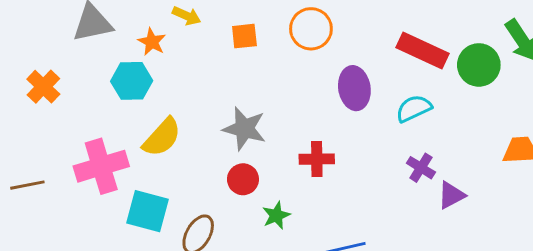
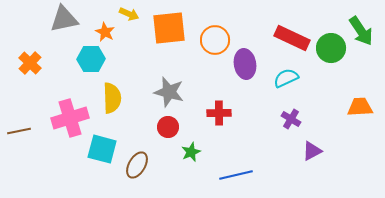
orange circle: (311, 29) -> (215, 40), moved
orange square: (244, 36) -> (169, 28), size x1.8
yellow semicircle: (162, 137) -> (112, 98), turned -44
purple triangle: (451, 195) -> (312, 151), moved

